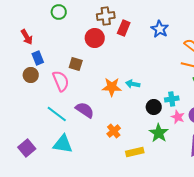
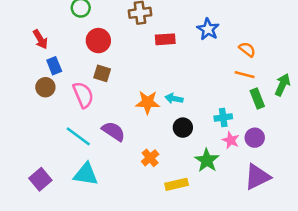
red rectangle: (124, 28) -> (165, 39), moved, turned 63
red circle: (95, 38) -> (98, 41), moved
black circle: (154, 107) -> (183, 128), moved

